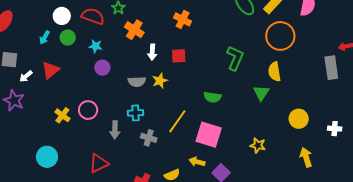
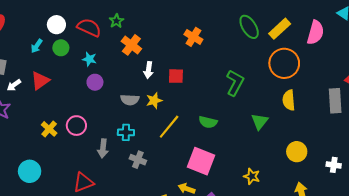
orange cross: (183, 19) -> (193, 37), moved
yellow semicircle: (274, 72) -> (289, 100), moved
yellow line: (177, 121) -> (169, 127), moved

